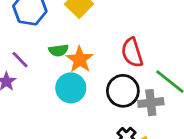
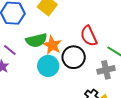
green semicircle: (59, 50) -> (36, 40), size x1.5
black circle: (123, 91) -> (74, 57), moved

